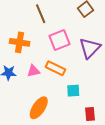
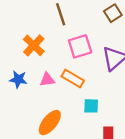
orange cross: (20, 42) -> (34, 45), turned 30

